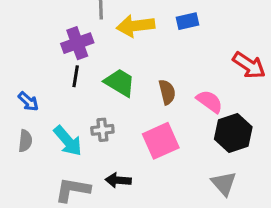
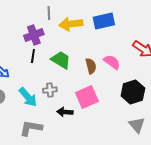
blue rectangle: (188, 21) -> (104, 21), size x1.5
pink semicircle: (210, 101) -> (112, 62), moved
black arrow: (118, 180) -> (65, 112), moved
gray triangle: (224, 183) -> (137, 125), moved

